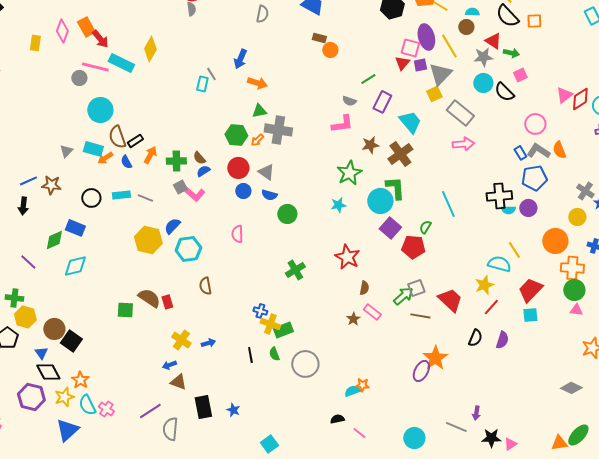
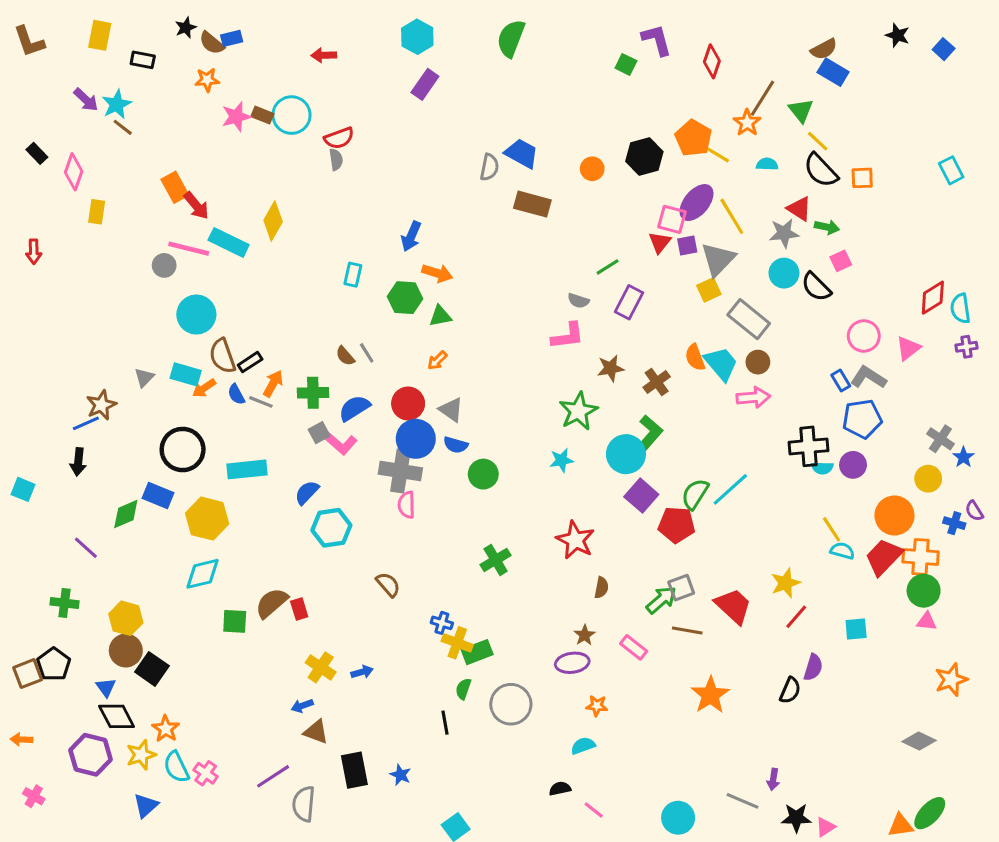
gray semicircle: (262, 14) -> (489, 167), moved
brown circle: (466, 27) -> (758, 362), moved
pink diamond: (62, 31) -> (74, 172), moved
purple ellipse: (426, 37) -> (697, 203), turned 55
brown rectangle: (319, 38) -> (532, 204), size x1.6
orange circle: (330, 50) -> (592, 169), moved
gray line: (211, 74) -> (367, 353), moved
pink triangle: (564, 95) -> (908, 348), moved
cyan trapezoid: (410, 122) -> (721, 364), moved
gray cross: (278, 130) -> (400, 471), moved
green hexagon: (236, 135) -> (405, 298), moved
pink arrow: (463, 144) -> (753, 397), moved
orange semicircle: (559, 150) -> (695, 357), moved
brown cross: (400, 154) -> (657, 382), size x0.7
brown semicircle: (199, 158) -> (345, 356), moved
blue semicircle: (203, 171) -> (354, 408), size x1.5
brown star: (51, 185) -> (101, 405), moved, turned -30
green L-shape: (395, 188) -> (649, 434), turned 45
blue circle: (243, 191) -> (416, 439), size x1.6
cyan rectangle: (121, 195) -> (247, 469), moved, size x1.4
black circle: (91, 198) -> (183, 450), size x1.5
gray line: (145, 198) -> (261, 402), moved
cyan line: (448, 204) -> (730, 489), moved, turned 72
green semicircle: (425, 227) -> (695, 494), size x1.5
yellow hexagon: (148, 240) -> (207, 519), moved
cyan semicircle: (499, 264) -> (842, 551), moved, size x0.7
cyan diamond: (75, 266) -> (203, 574), moved
brown semicircle: (205, 286) -> (388, 585), moved, turned 150
red trapezoid: (530, 290) -> (884, 557), moved
brown semicircle: (149, 298) -> (272, 603), turned -75
pink rectangle: (372, 312) -> (634, 647), moved
yellow hexagon: (25, 317) -> (126, 618), moved
black semicircle: (475, 338) -> (790, 690), moved
green semicircle: (274, 354) -> (463, 689), turned 40
black line: (250, 355) -> (445, 723), moved
purple ellipse: (421, 371) -> (572, 663), moved, turned 55
orange star: (362, 385) -> (597, 706), moved
blue triangle: (67, 430) -> (146, 805), size x0.7

